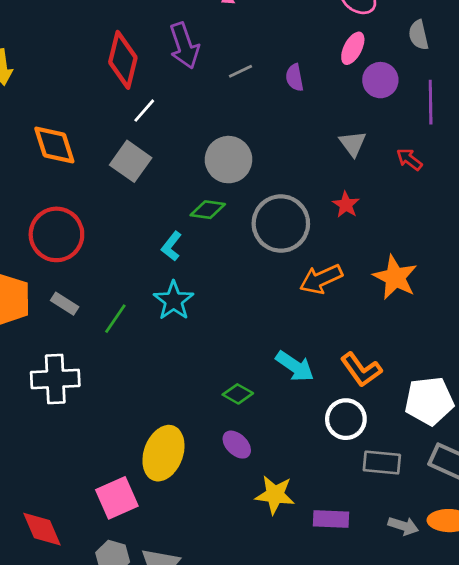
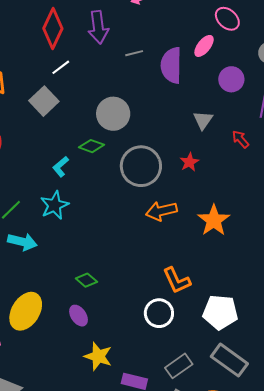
pink ellipse: (353, 48) -> (204, 46), moved
purple semicircle: (295, 78) -> (171, 65), size x1.8
cyan arrow: (295, 366) -> (22, 242), moved, turned -32
gray rectangle: (382, 463) -> (179, 366), moved, turned -52

